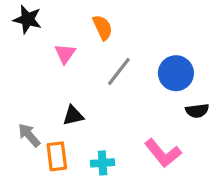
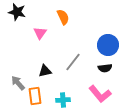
gray line: (119, 72) -> (73, 62), moved
black semicircle: (197, 111) -> (105, 68), moved

